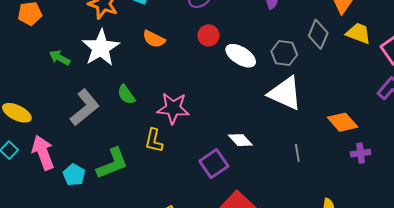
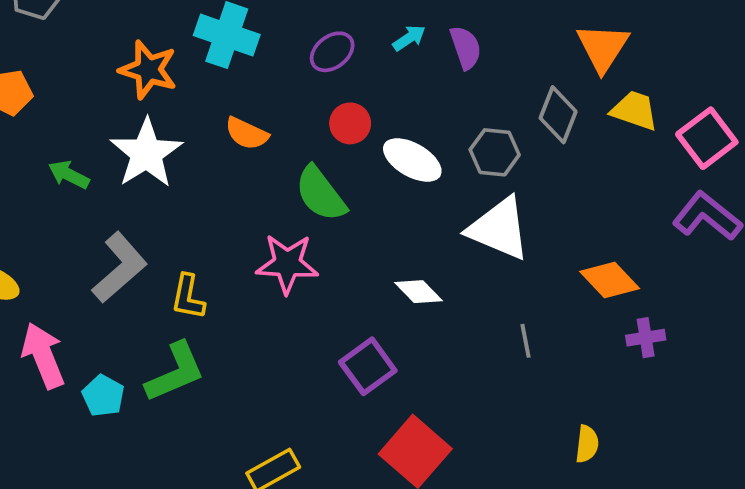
green semicircle: (126, 95) -> (321, 194), moved, size x1.5
yellow L-shape: (154, 140) -> (188, 297), moved
white diamond: (240, 140) -> (419, 292), moved

